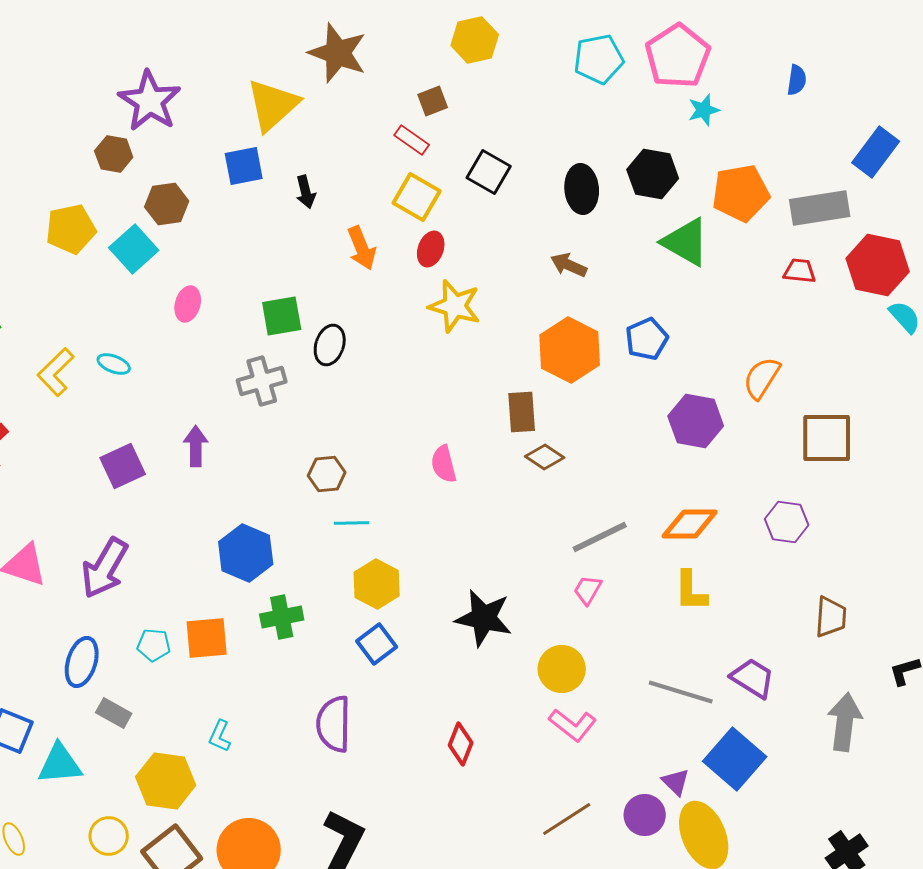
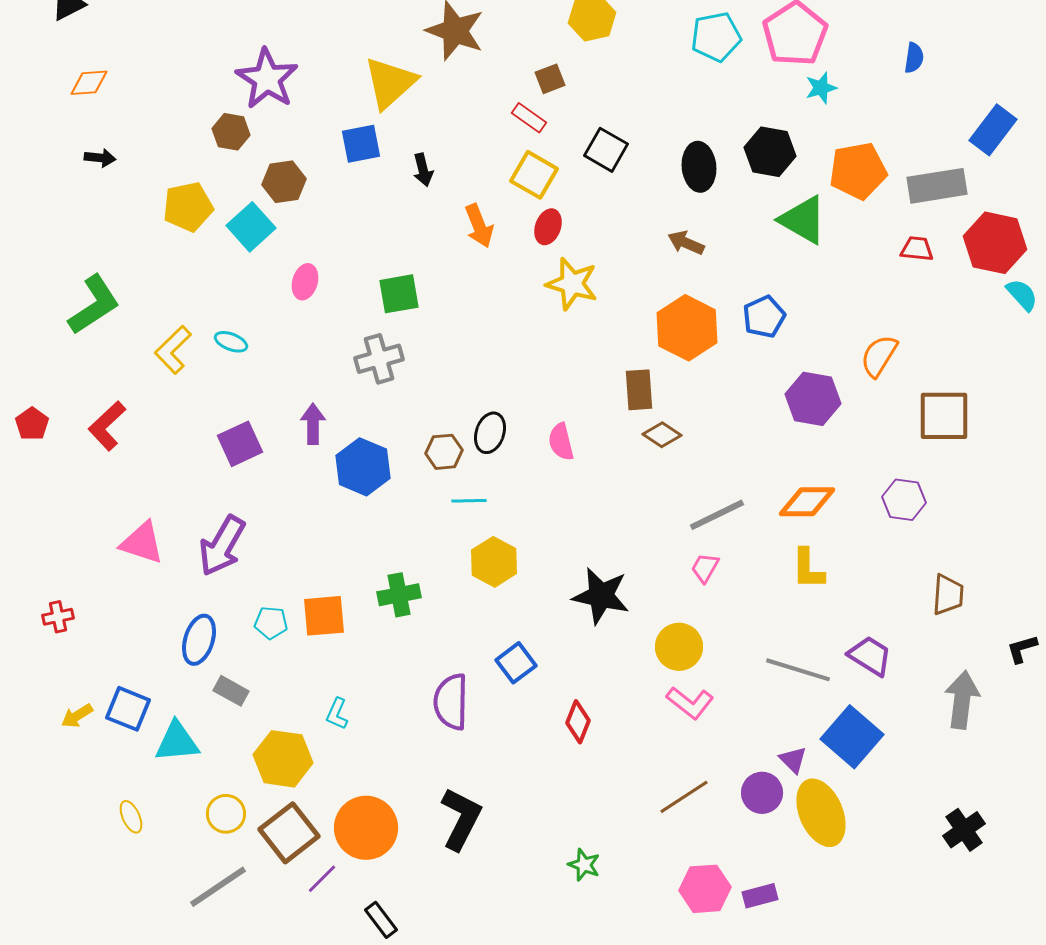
black ellipse: (330, 345) -> (490, 433), moved
blue hexagon: (246, 553) -> (363, 467), moved
blue square: (377, 644) -> (516, 663), moved

